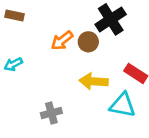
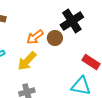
yellow arrow: (94, 81) -> (27, 61), moved, turned -50

